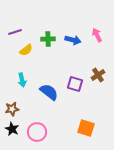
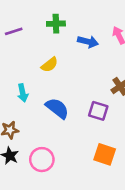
green cross: (48, 39) -> (56, 24), moved
yellow semicircle: (26, 50) -> (50, 65), moved
purple square: (75, 84) -> (98, 111), moved

